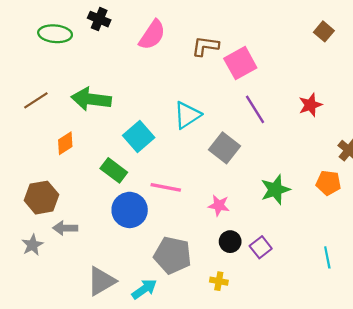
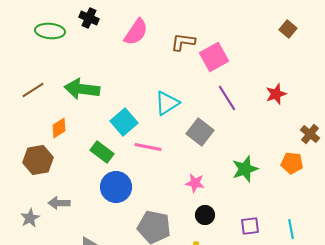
pink line: (166, 187) -> (148, 147), moved
brown hexagon: (41, 198) -> (38, 160), moved
purple square: (261, 247) -> (250, 226), moved, turned 30

